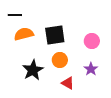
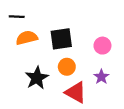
red triangle: (68, 83) -> (76, 92), size x1.5

